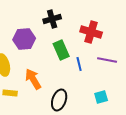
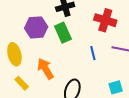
green rectangle: (61, 50) -> (63, 33), moved
yellow rectangle: (10, 93) -> (22, 83), turned 40

